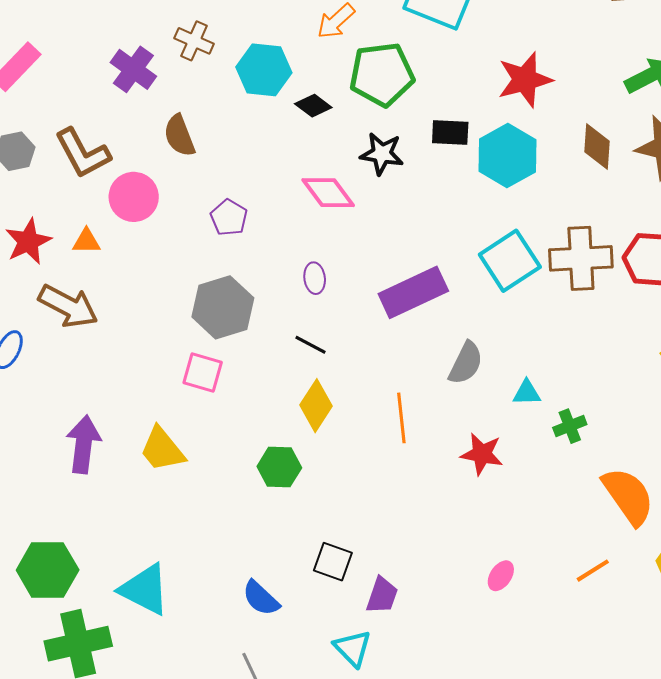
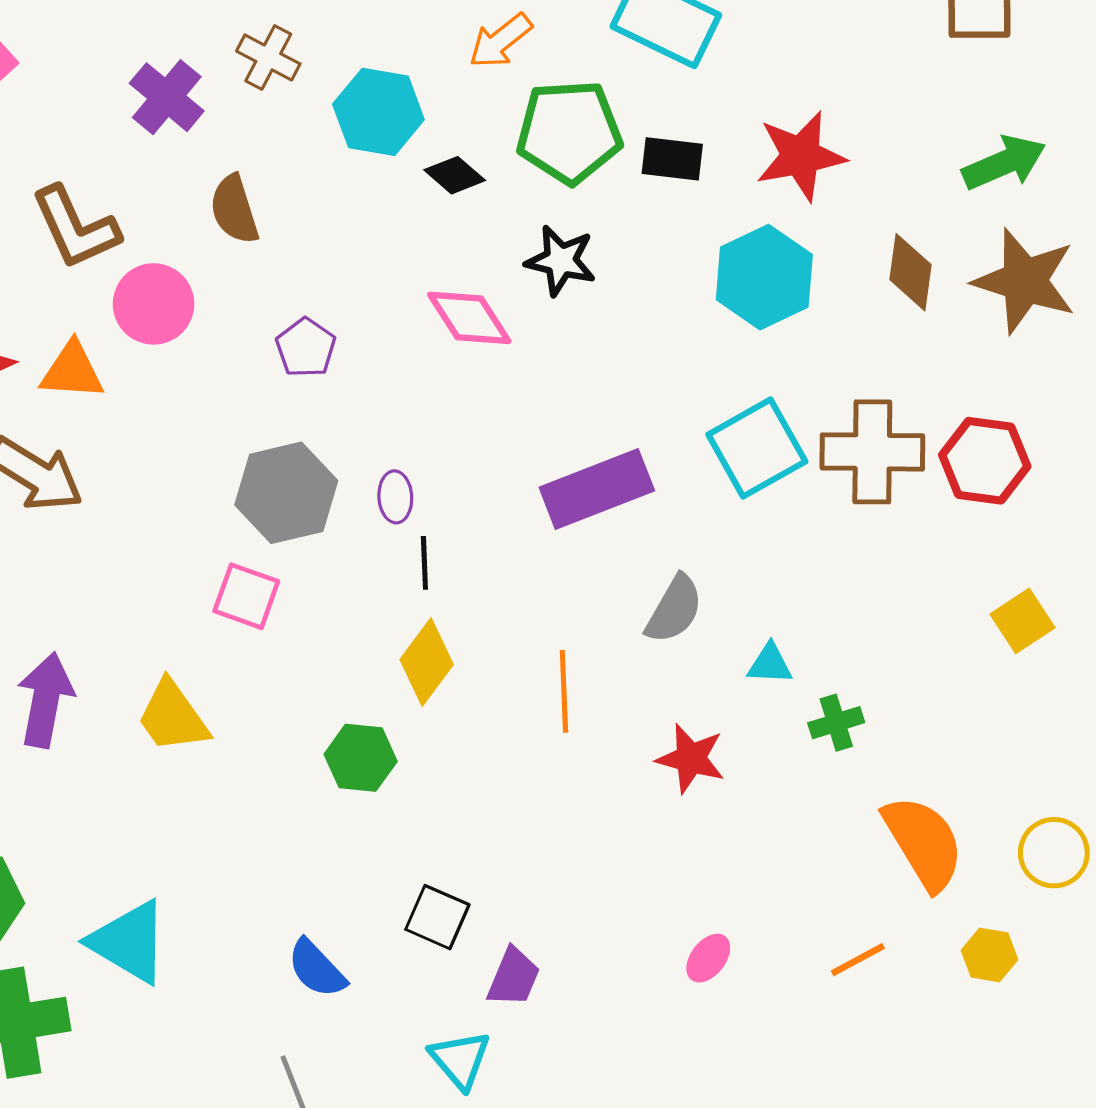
black rectangle: (450, 132) -> (672, 159), moved
orange triangle: (86, 241) -> (72, 371), size x1.4
purple ellipse: (315, 278) -> (395, 497), moved
black line: (311, 345) -> (424, 563), turned 56

